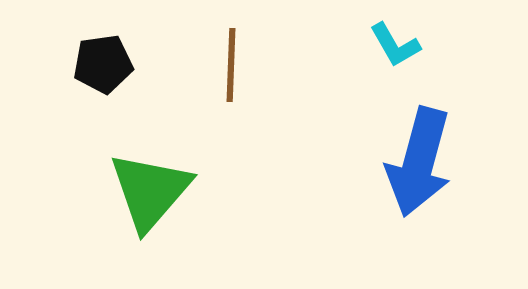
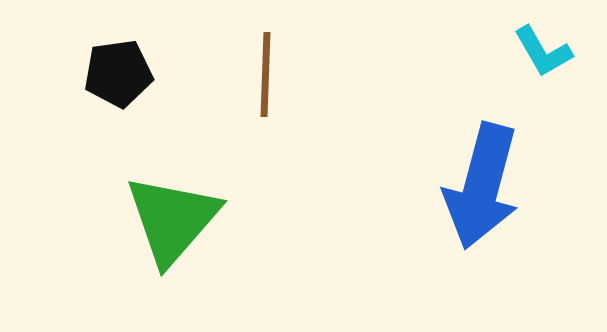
cyan L-shape: (395, 45) -> (543, 52), moved

